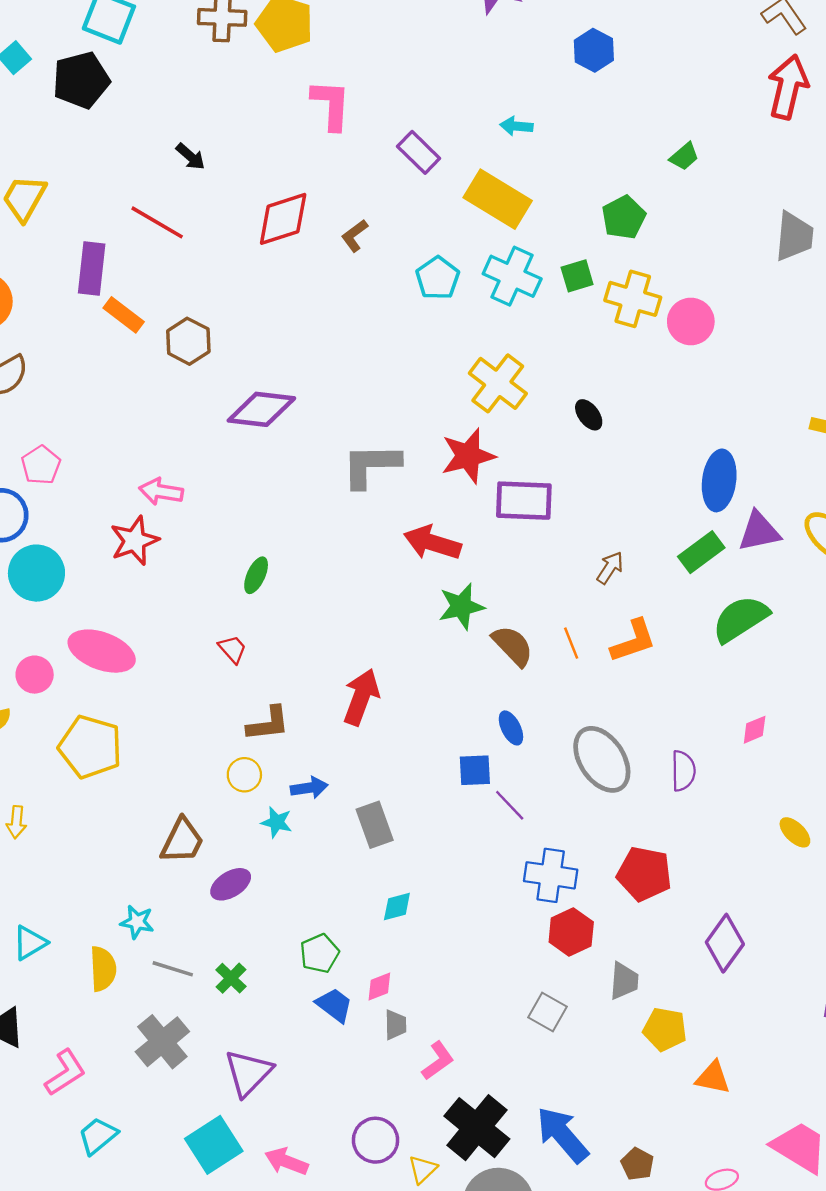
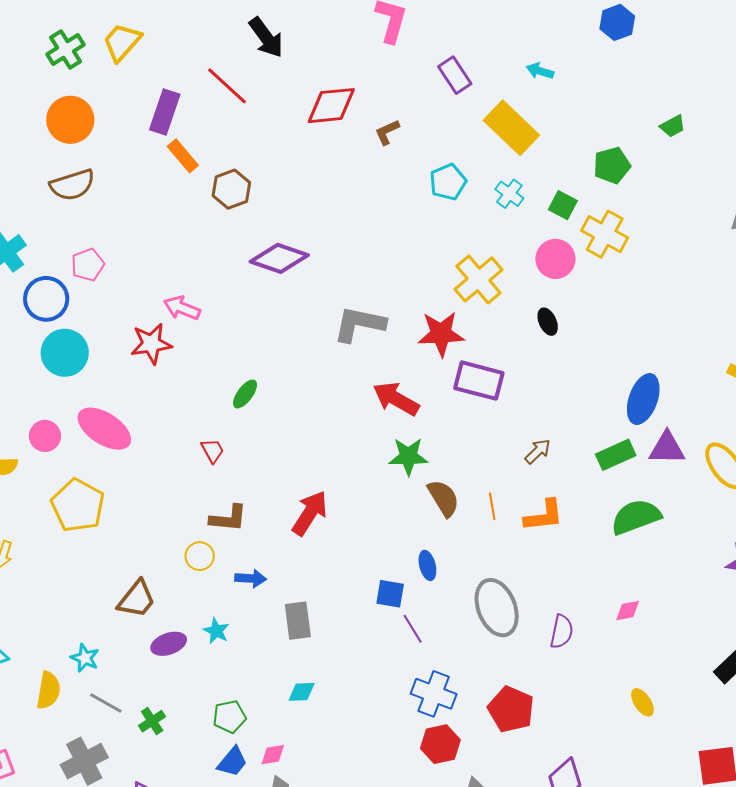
black arrow: (190, 157) -> (266, 38), size x1.6
cyan cross: (512, 276) -> (509, 194), size x0.6
green square: (577, 276) -> (563, 205), turned 32
pink circle: (691, 321) -> (555, 259), moved
cyan star: (277, 822) -> (216, 631), moved
blue trapezoid: (334, 1005) -> (232, 762), turned 80

